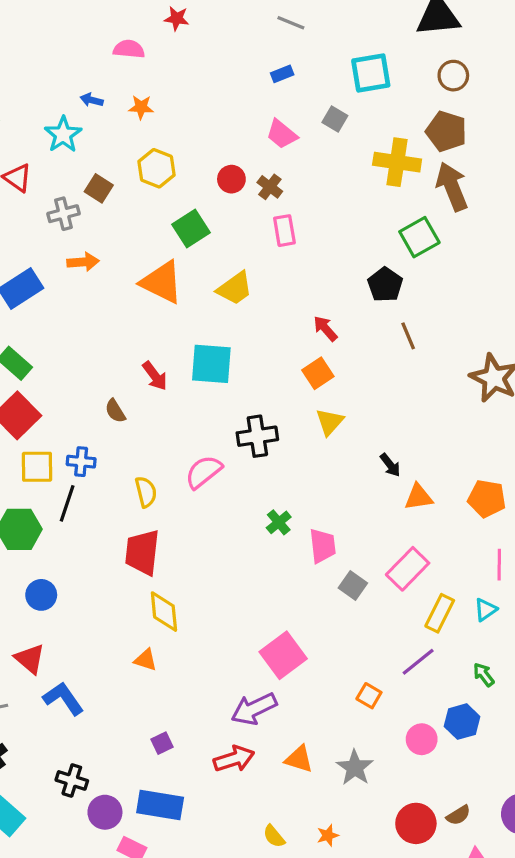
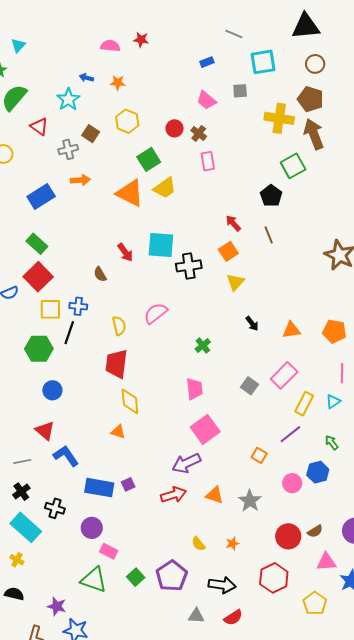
red star: (177, 18) -> (141, 40), moved
gray line: (291, 23) -> (234, 34), moved
gray square: (335, 119) -> (240, 91), turned -35
yellow trapezoid: (235, 288) -> (165, 188), moved
brown line: (408, 336) -> (269, 235), moved
black cross: (257, 436) -> (189, 266), moved
black arrow: (390, 465) -> (252, 324), moved
pink trapezoid: (323, 546) -> (195, 389), moved
black cross: (72, 780) -> (55, 508), moved
blue rectangle: (160, 805) -> (99, 488), moved

